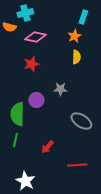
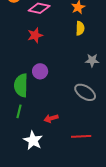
gray star: (60, 89) -> (92, 60), moved
red arrow: (47, 147) -> (51, 118), turned 32
white star: (25, 181) -> (33, 140), moved

